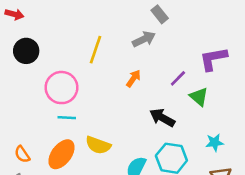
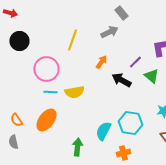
black arrow: (162, 118) -> (121, 80), moved
yellow semicircle: (98, 145) -> (74, 92), moved, turned -30

